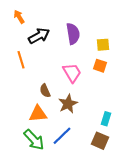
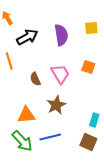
yellow square: (103, 45) -> (91, 28), moved
brown semicircle: (45, 91) -> (35, 79), moved
blue line: (62, 136) -> (50, 137), turned 30

